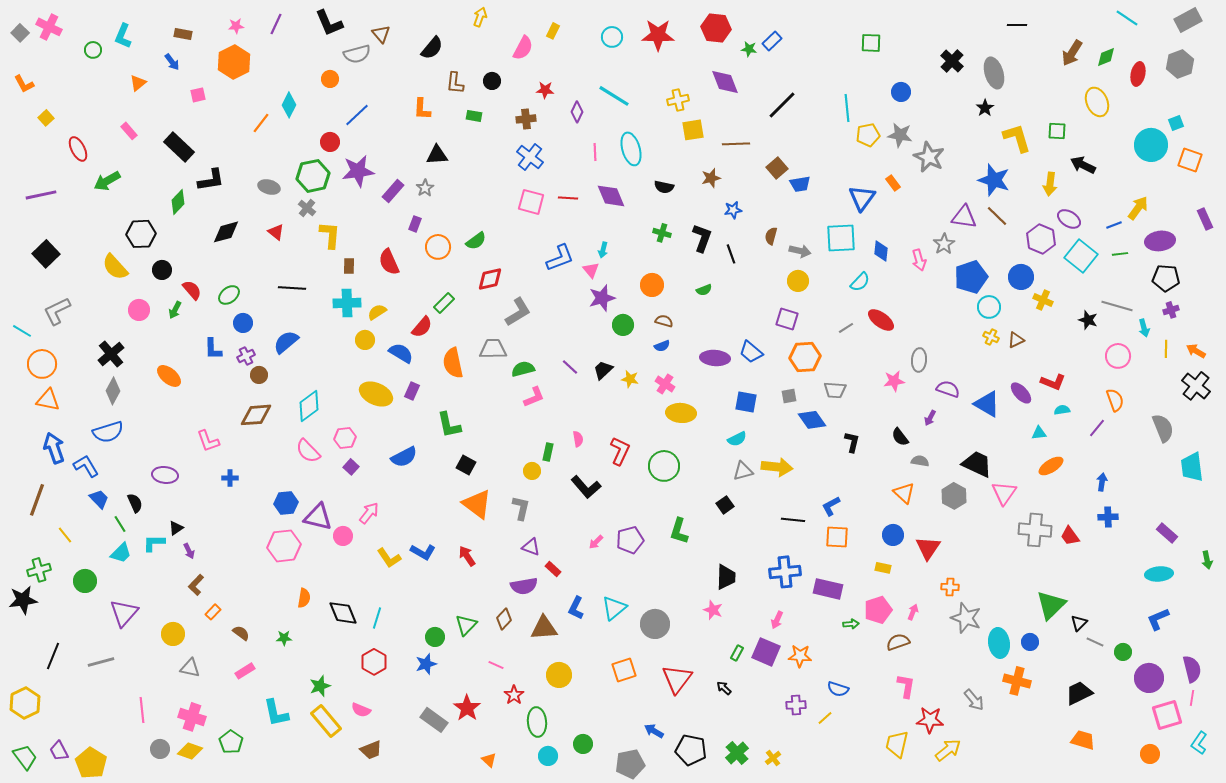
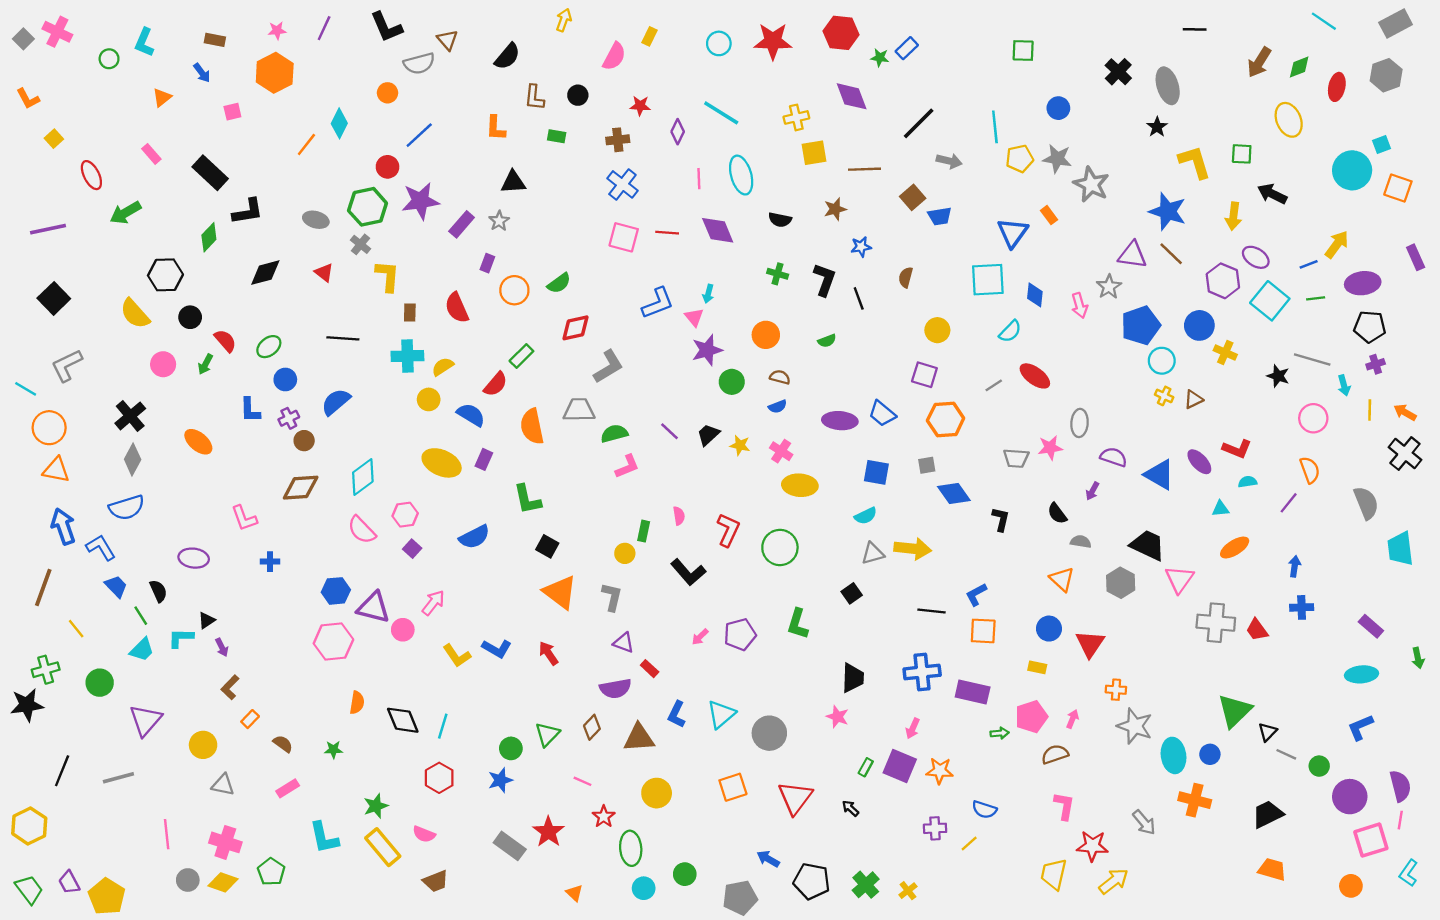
gray arrow: (800, 251) -> (949, 161), moved
gray trapezoid: (835, 390) -> (1016, 458), moved

